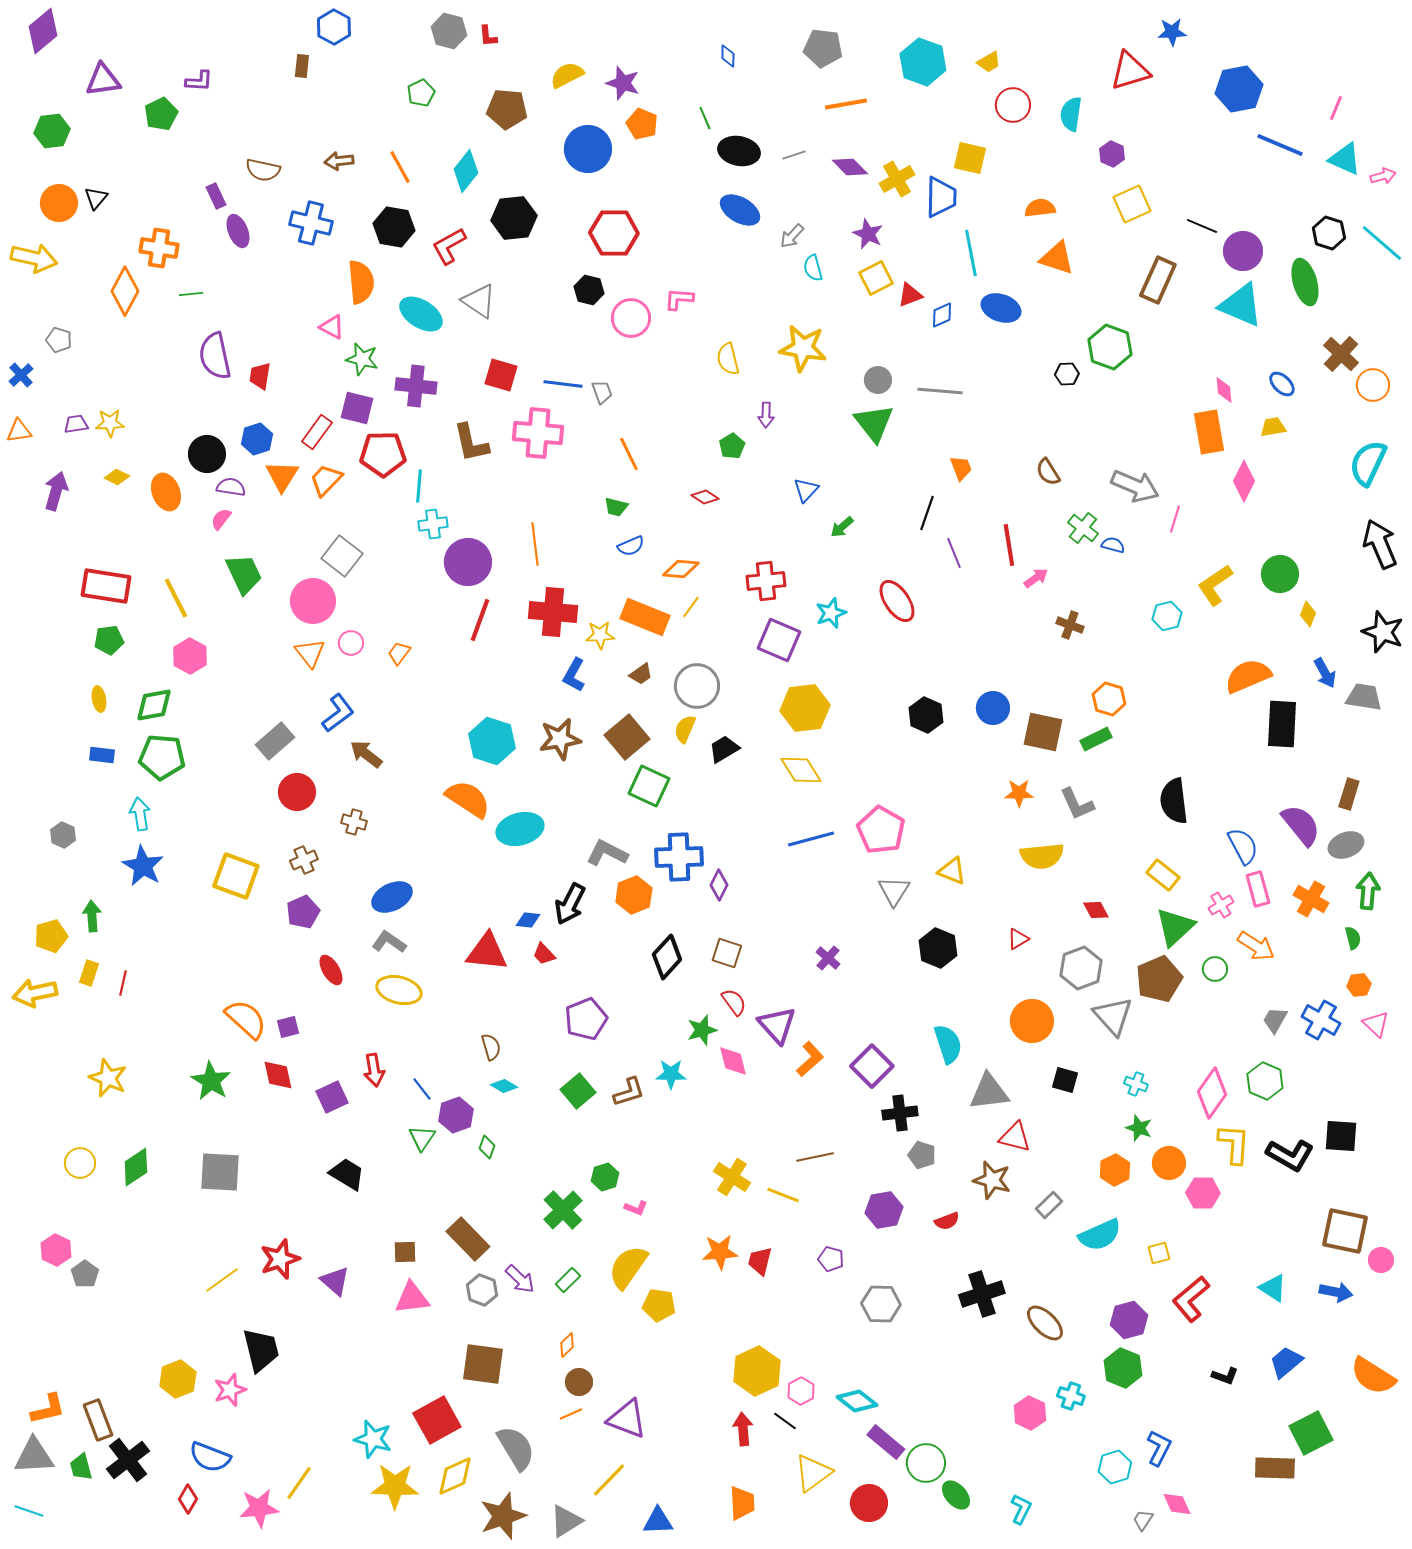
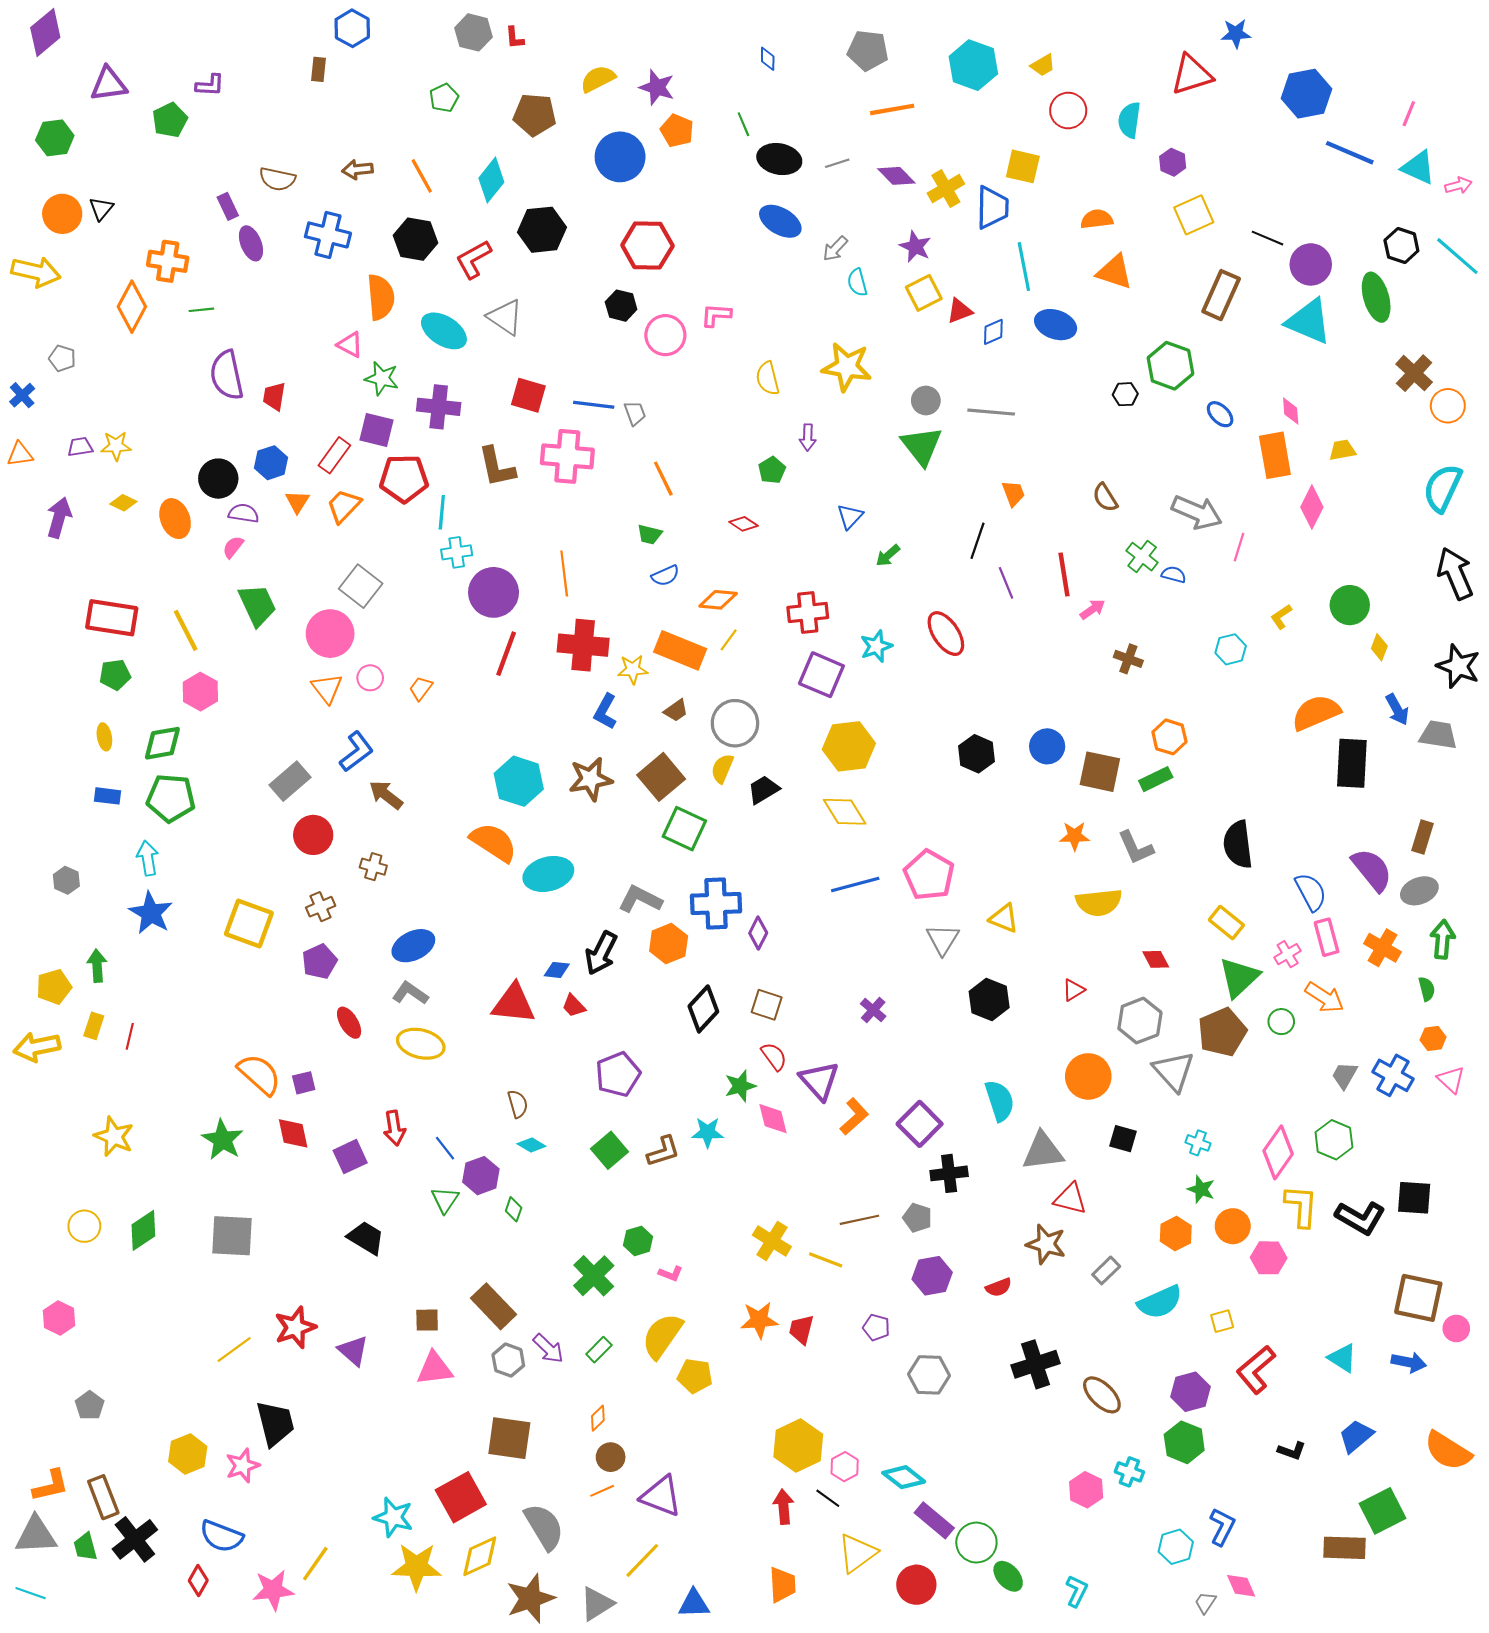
blue ellipse: (1282, 384) -> (1220, 414), moved
orange triangle: (282, 476) -> (297, 502), size x0.7
yellow L-shape: (1215, 585) -> (1281, 617), size x0.6
gray pentagon: (922, 1155) -> (917, 1218), moved
gray pentagon: (85, 1274) -> (90, 1405), moved

